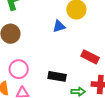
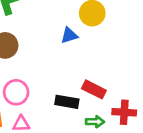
red rectangle: (90, 57) -> (94, 89), moved

